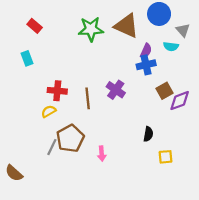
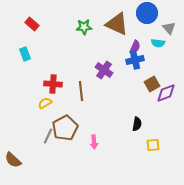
green star: (91, 29) -> (84, 27), size x0.7
purple cross: (116, 90) -> (104, 70), moved

